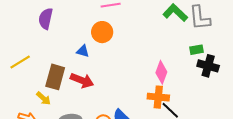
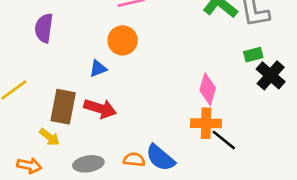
blue triangle: (83, 51) -> (98, 69), turned -32
black cross: (208, 66) -> (271, 75), turned 30

